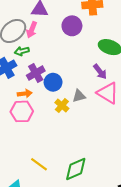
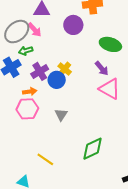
pink arrow: (32, 30) -> (35, 30), turned -63
gray triangle: (79, 96) -> (61, 115), moved, turned -40
yellow cross: (62, 106) -> (65, 69), moved
green diamond: (76, 169) -> (93, 149), moved

